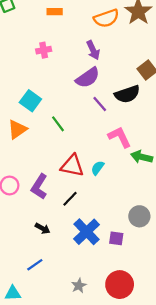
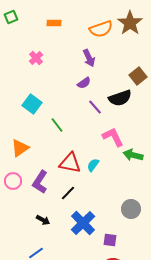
pink cross: (44, 50) -> (36, 58), moved, turned -32
purple semicircle: (88, 78) -> (84, 83), size x0.6
orange triangle: (17, 129) -> (20, 148), moved
purple square: (116, 238) -> (110, 240), moved

